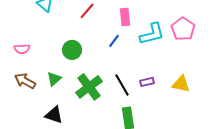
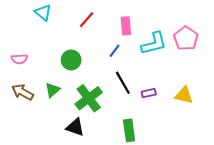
black line: (122, 85) -> (123, 83), moved
black triangle: (54, 115) -> (75, 127), moved

